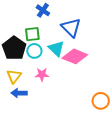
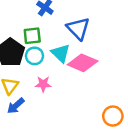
blue arrow: (19, 93) -> (16, 106), turned -42

